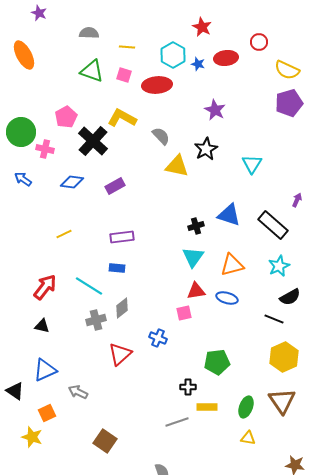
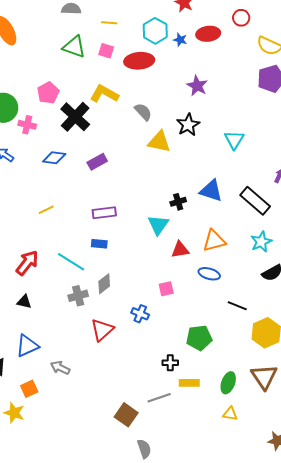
cyan triangle: (193, 257) -> (158, 225), moved
red triangle: (196, 291) -> (180, 250), moved
black line: (274, 319) -> (237, 306), moved
brown square: (105, 441) -> (126, 415), moved

